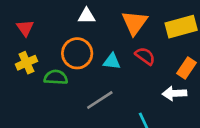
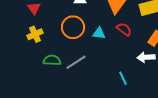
green semicircle: (56, 77) -> (52, 60), moved
gray line: (100, 100) -> (76, 62), moved

